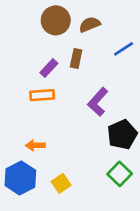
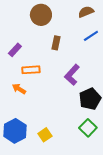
brown semicircle: (90, 24) -> (86, 12), moved
purple rectangle: (49, 68) -> (15, 50), moved
orange arrow: (35, 145) -> (19, 89), moved, turned 32

